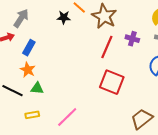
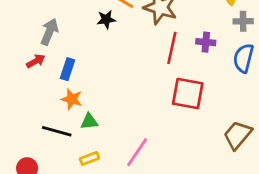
purple cross: (132, 39) -> (206, 42), moved

